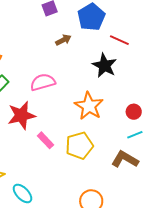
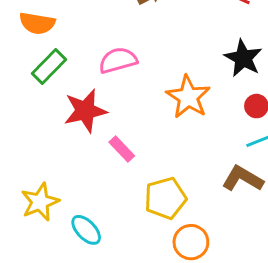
black star: (104, 66) -> (243, 58), moved
yellow pentagon: (79, 146) -> (165, 198), moved

